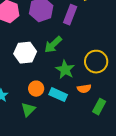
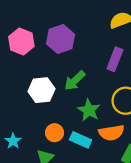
purple rectangle: (70, 15) -> (115, 59), moved
orange semicircle: (84, 89) -> (111, 133), size x1.5

